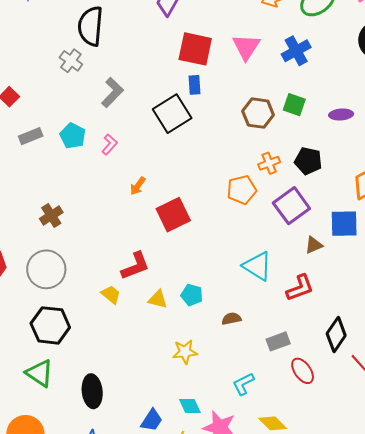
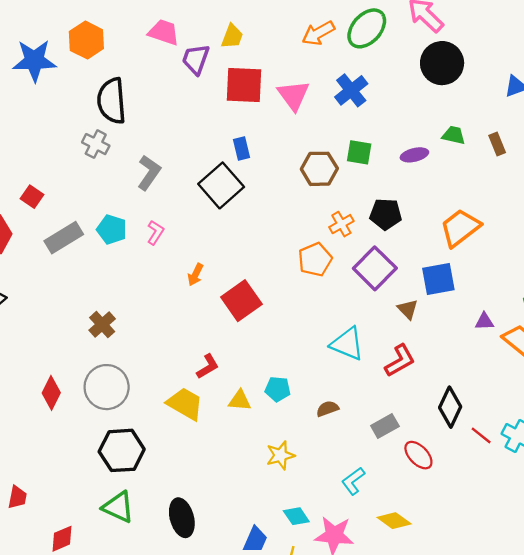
red square: (195, 49) -> (244, 85), moved
gray rectangle: (31, 136) -> (64, 238), size x1.4
brown triangle: (314, 245) -> (408, 309), turned -42
red L-shape: (135, 266) -> (208, 366), size x0.7
yellow trapezoid: (111, 295) -> (185, 404), size x1.6

